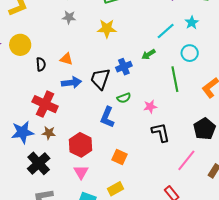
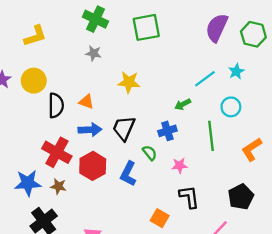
yellow star: (107, 29) -> (129, 82), moved
black semicircle: (41, 64) -> (56, 105), size x1.5
blue cross: (124, 67) -> (167, 131), moved
green semicircle: (124, 98) -> (150, 153), turned -112
red hexagon: (81, 145) -> (93, 166), moved
orange square: (119, 157) -> (160, 218), moved

